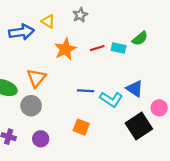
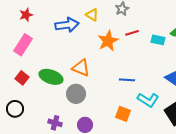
red line: (97, 48) -> (132, 33), moved
orange triangle: (36, 78) -> (81, 68), turned -48
cyan L-shape: (111, 99) -> (148, 100), moved

